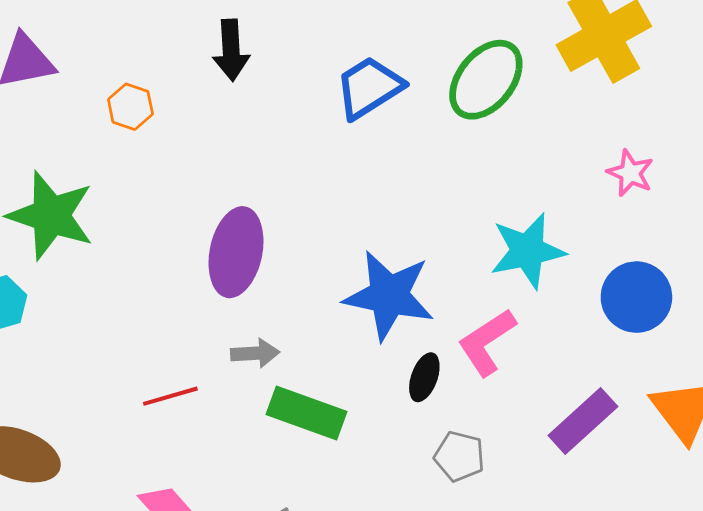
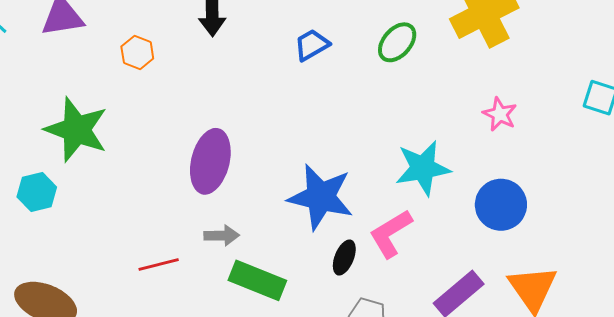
green ellipse: (486, 80) -> (397, 42), size x0.7
blue trapezoid: (369, 87) -> (312, 45), size x0.7

